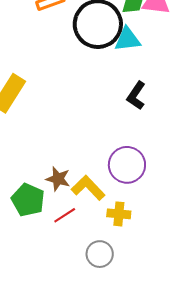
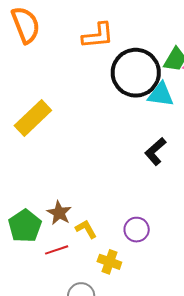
purple circle: (127, 165) -> (137, 230), moved, size x0.7
yellow L-shape: (88, 188) -> (86, 229), size x0.7

